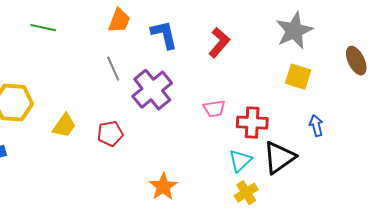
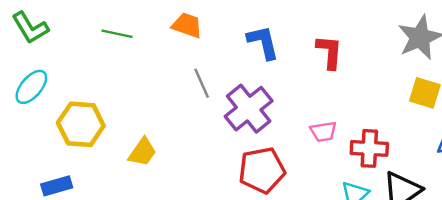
orange trapezoid: (119, 21) -> (187, 25), moved, turned -92
red L-shape: (219, 43) -> (329, 52), turned -36
red pentagon: (110, 134) -> (262, 170), moved, size x1.5

